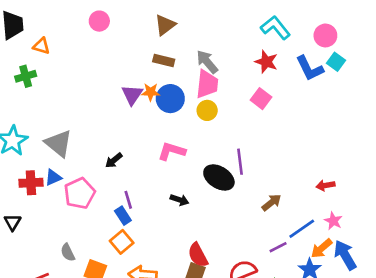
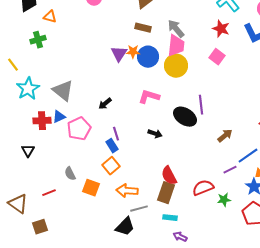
yellow circle: (207, 110) -> (176, 66), size x1.5

